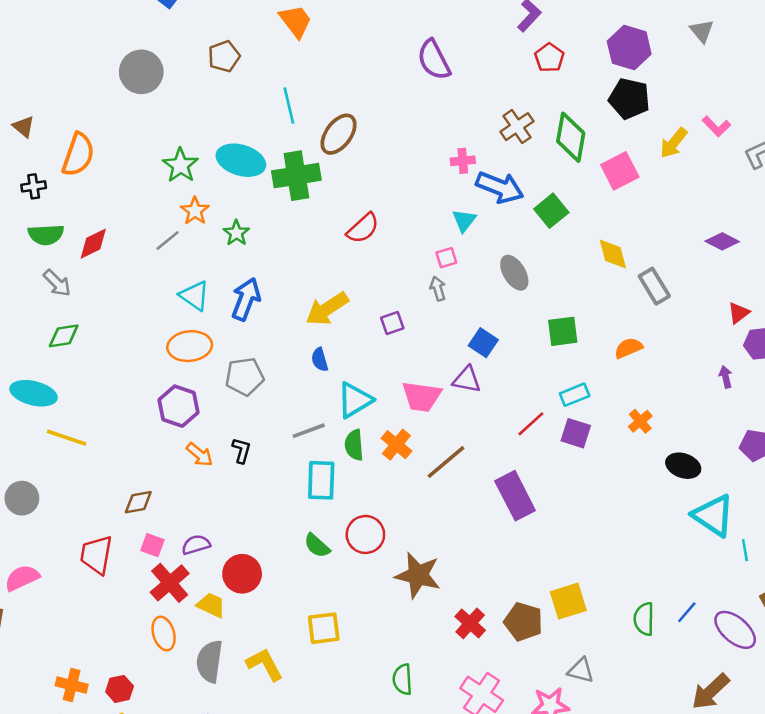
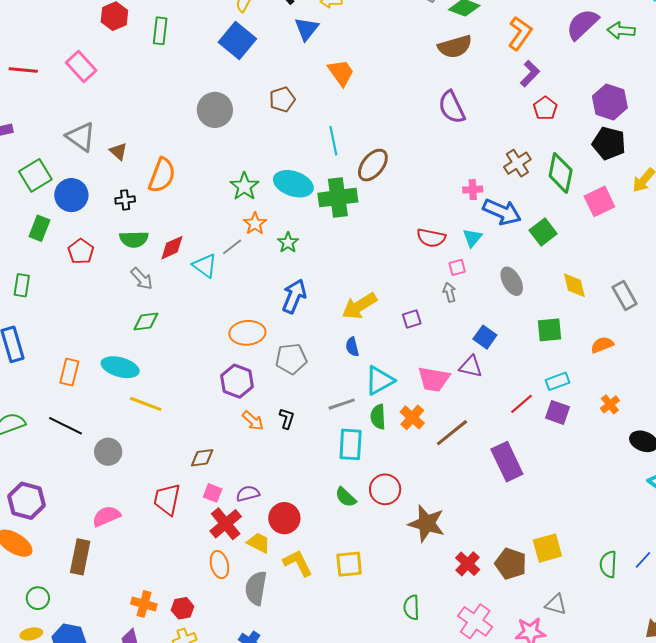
red semicircle: (363, 228) -> (431, 238), moved, turned 52
yellow diamond: (613, 254) -> (574, 285), moved
cyan triangle: (194, 296) -> (205, 266), moved
yellow L-shape: (265, 664) -> (298, 563), moved

